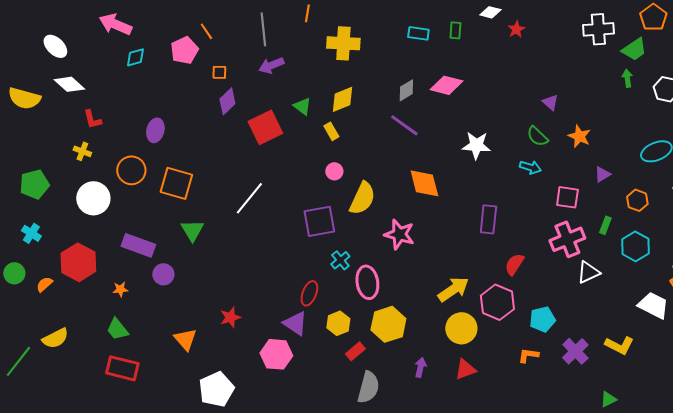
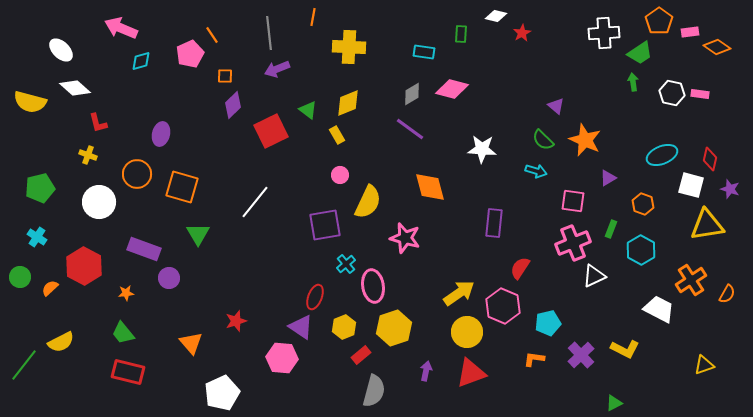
cyan rectangle: (418, 33) -> (424, 52), moved
orange star: (579, 136) -> (585, 140), size x1.4
red triangle: (465, 369) -> (471, 373), size x1.4

